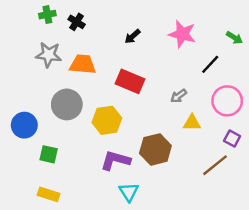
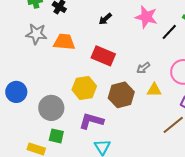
black line: (210, 64) -> (169, 32), moved
gray circle: (67, 104) -> (51, 108), moved
brown hexagon: (155, 149) -> (121, 95), moved
green square: (49, 154) -> (56, 136), moved

